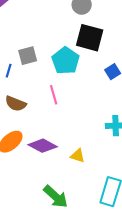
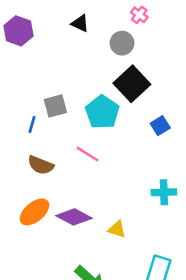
black square: (90, 38) -> (132, 84), turned 32
pink line: (54, 95) -> (87, 154), turned -42

